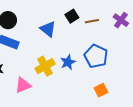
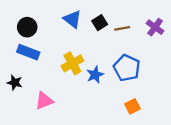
blue triangle: (48, 29) -> (72, 19), moved
yellow cross: (45, 66) -> (72, 63), moved

